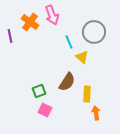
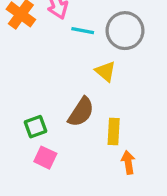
cyan line: (69, 42) -> (83, 31), moved, turned -56

